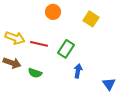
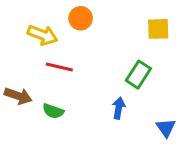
yellow square: (91, 19) -> (158, 29), moved, turned -35
yellow arrow: (15, 38) -> (43, 35), moved
green rectangle: (66, 49) -> (138, 75), moved

